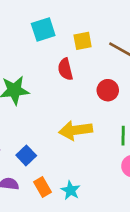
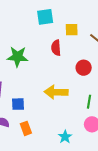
blue square: (26, 155) -> (18, 104), turned 32
cyan star: (70, 190) -> (65, 137), moved

